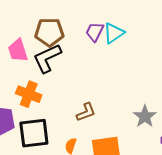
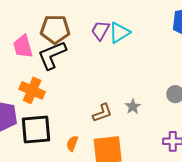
brown L-shape: (86, 112) -> (102, 113), moved
gray star: (145, 116) -> (133, 107), moved, size x0.7

